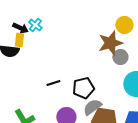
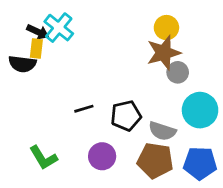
cyan cross: (35, 25) -> (59, 28), size x1.5
yellow circle: (124, 25) -> (166, 28), moved
gray semicircle: (92, 107) -> (162, 131), moved, turned -126

